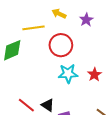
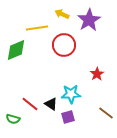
purple star: (86, 20) -> (89, 20), size x1.6
cyan star: (68, 74) -> (71, 94), moved

